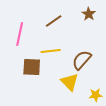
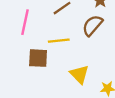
brown semicircle: (82, 60) -> (92, 25), moved

